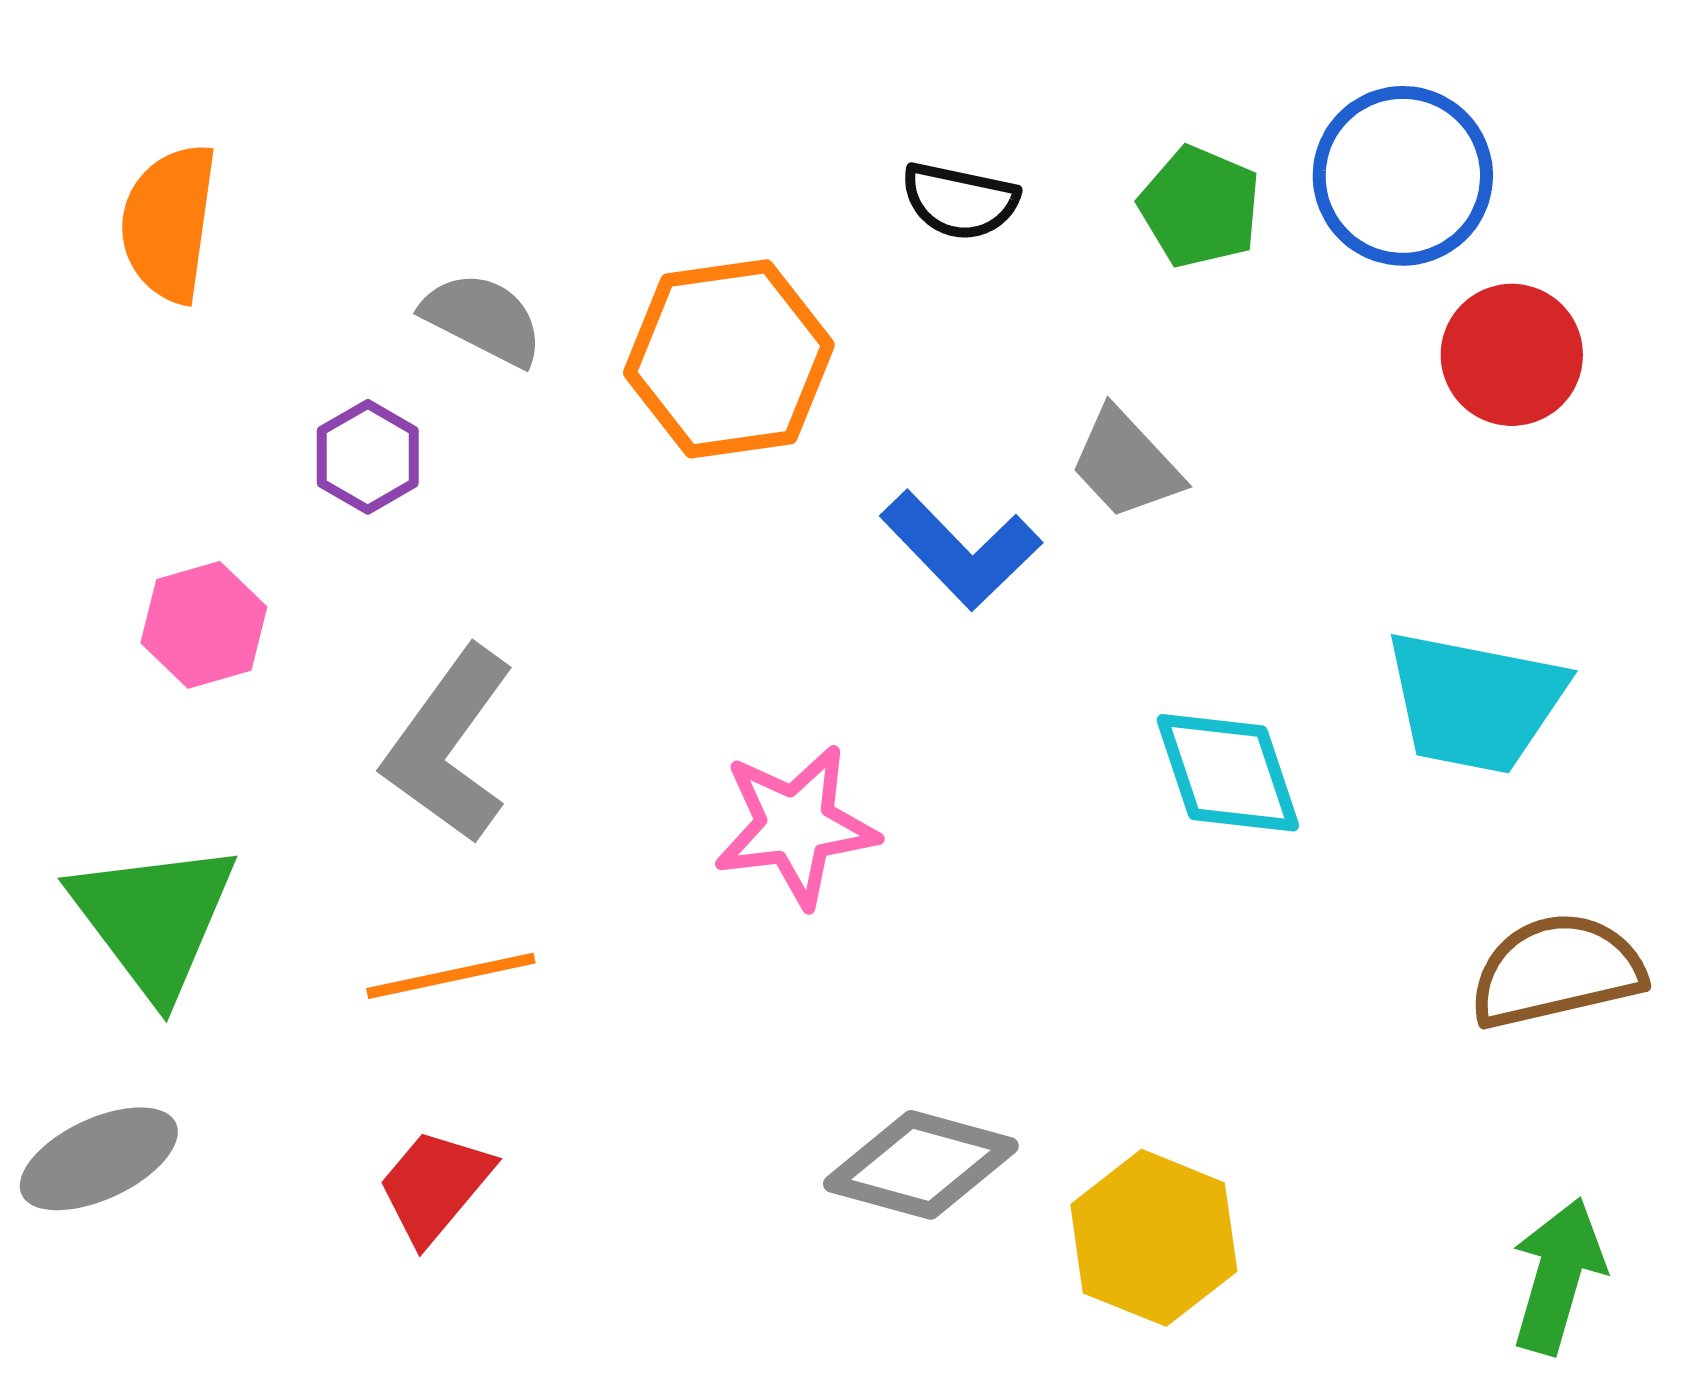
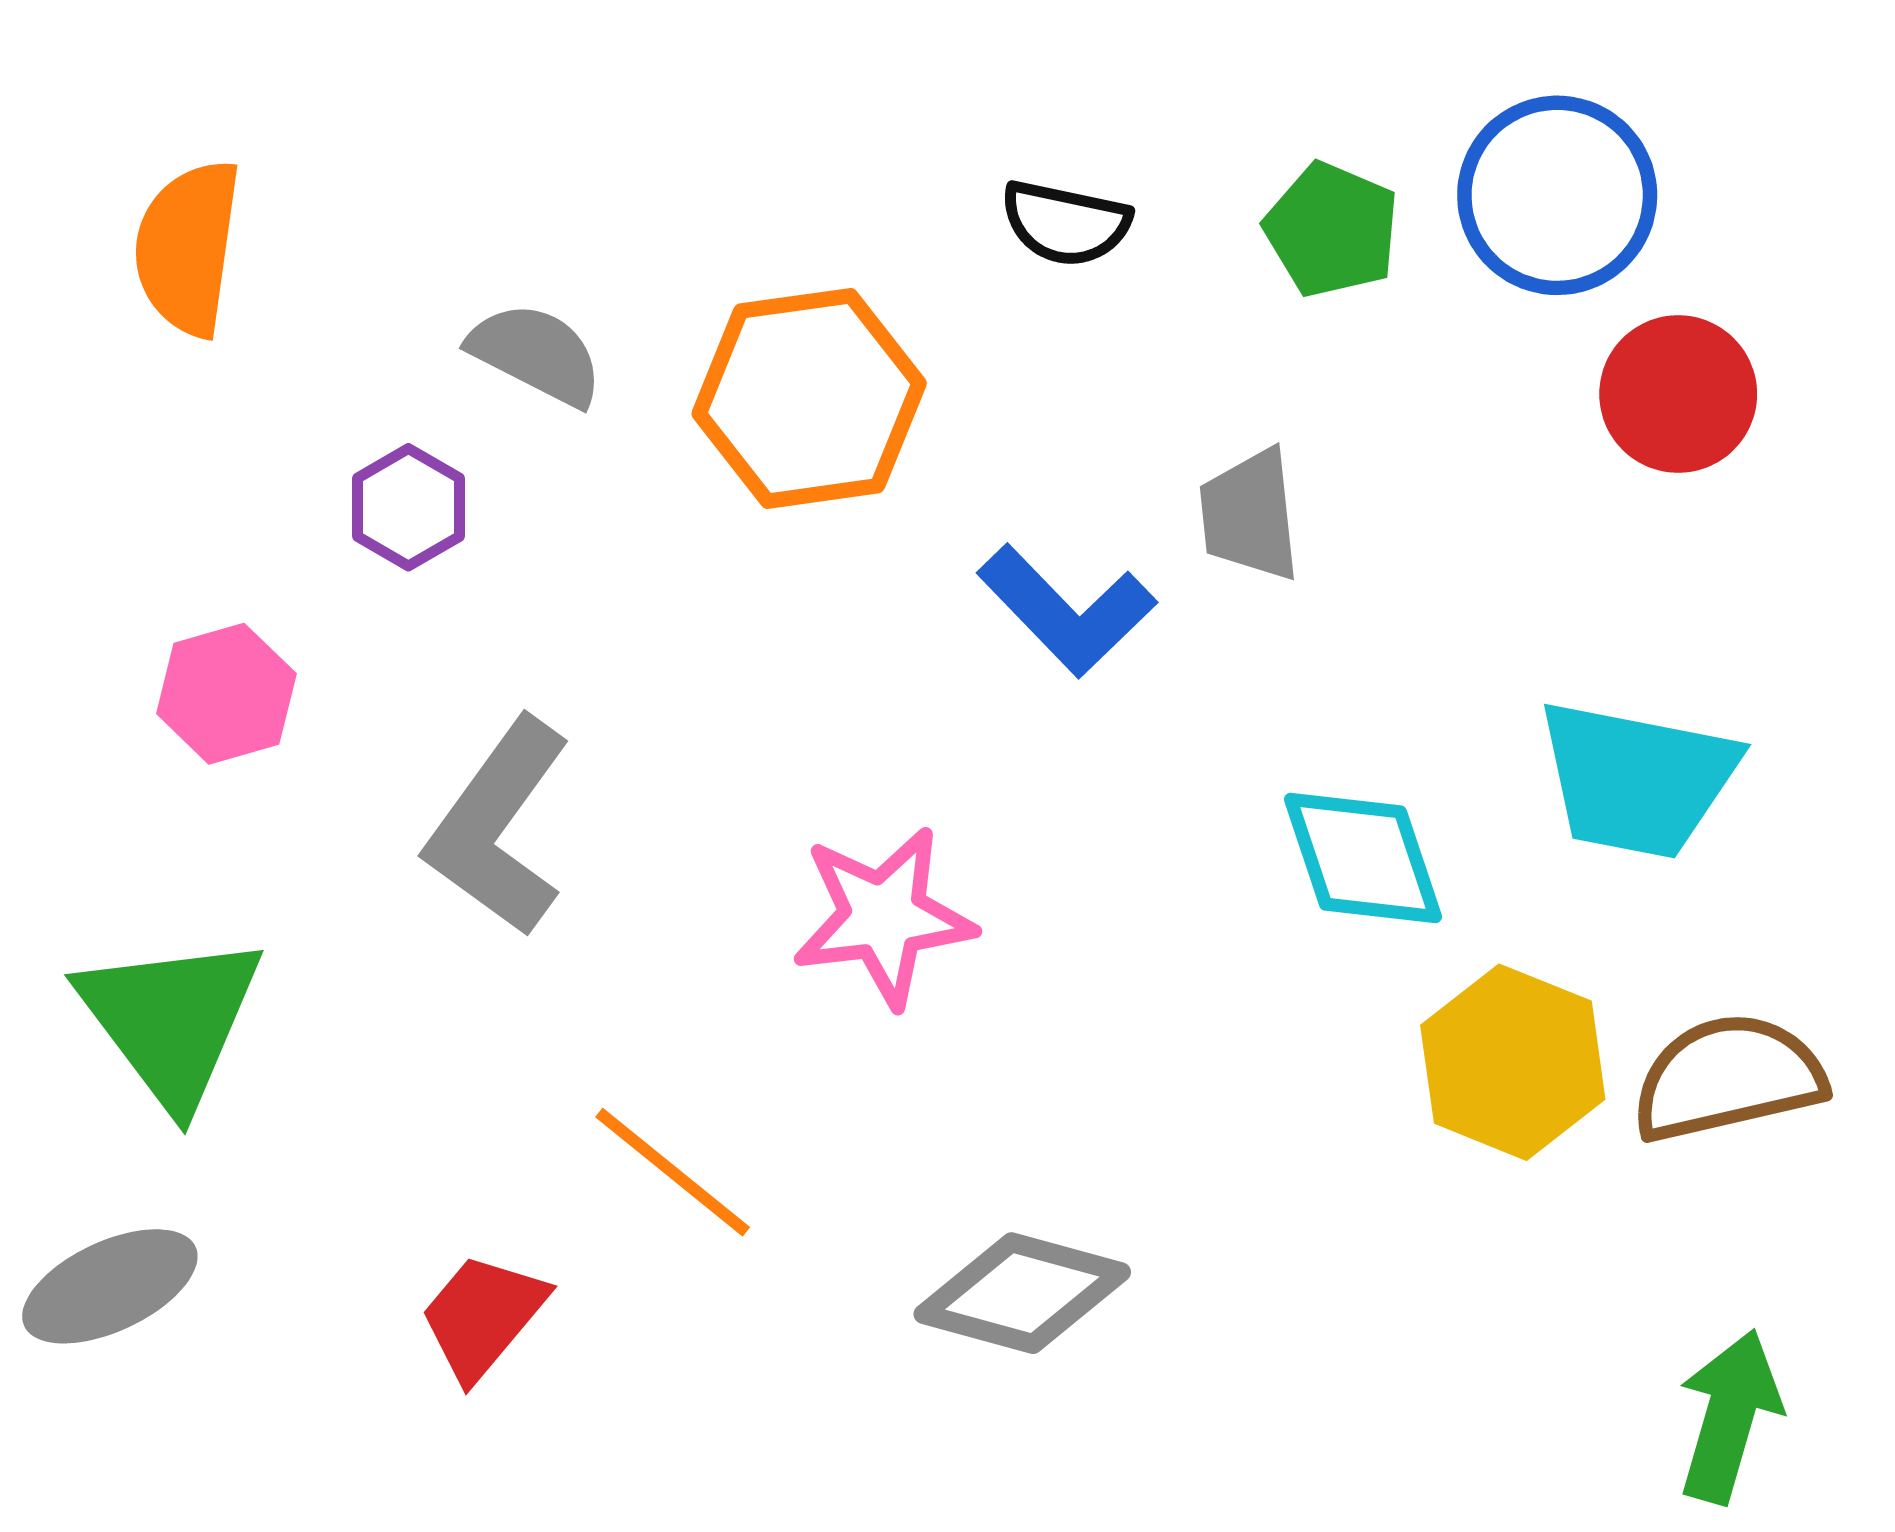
gray trapezoid: (1126, 464) -> (1250, 515), turned 37
orange line: (451, 976) -> (673, 1172), moved, turned 51
yellow hexagon: (1154, 1238) -> (1513, 1062), moved

